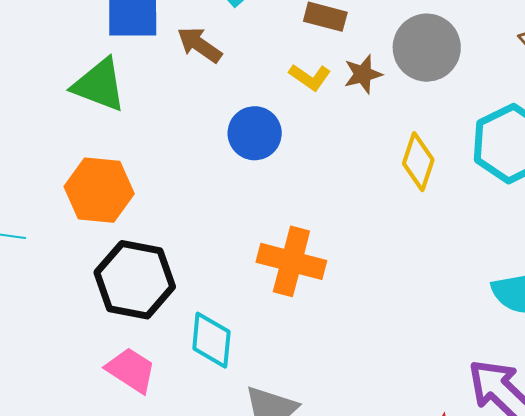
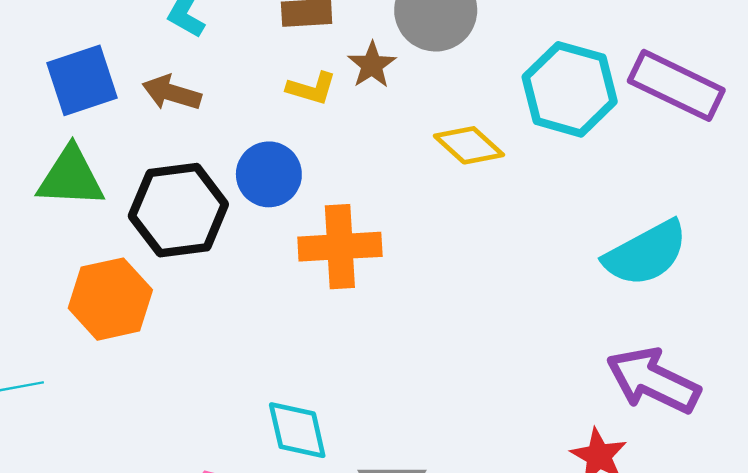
yellow diamond: (418, 162) -> (469, 145), turned -48
orange cross: (291, 261) -> (340, 247), moved
black hexagon: (135, 280) -> (178, 210), moved

